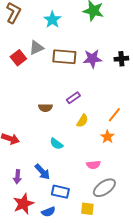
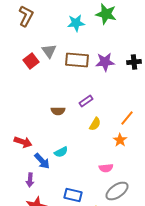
cyan star: (52, 20) -> (76, 23), moved, turned 30
gray triangle: (36, 48) -> (49, 51), turned -42
cyan semicircle: (56, 144) -> (61, 152), moved, turned -64
blue arrow: (42, 172) -> (42, 161), moved

